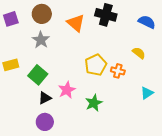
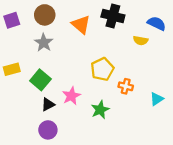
yellow semicircle: (139, 53) -> (141, 40), moved, turned 152
orange cross: (118, 71) -> (126, 86), moved

